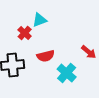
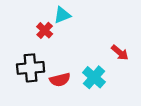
red semicircle: (46, 56) -> (60, 80), moved

